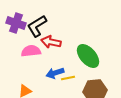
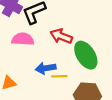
red arrow: (51, 42) -> (61, 36), moved

